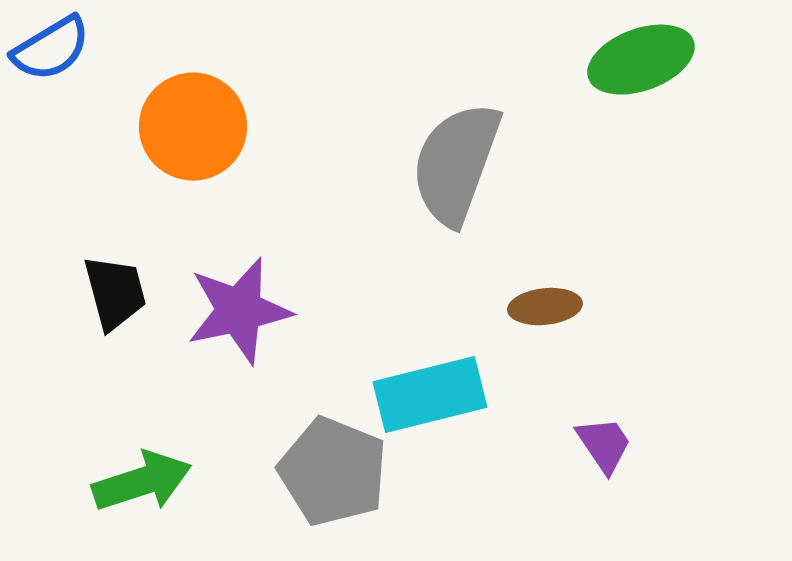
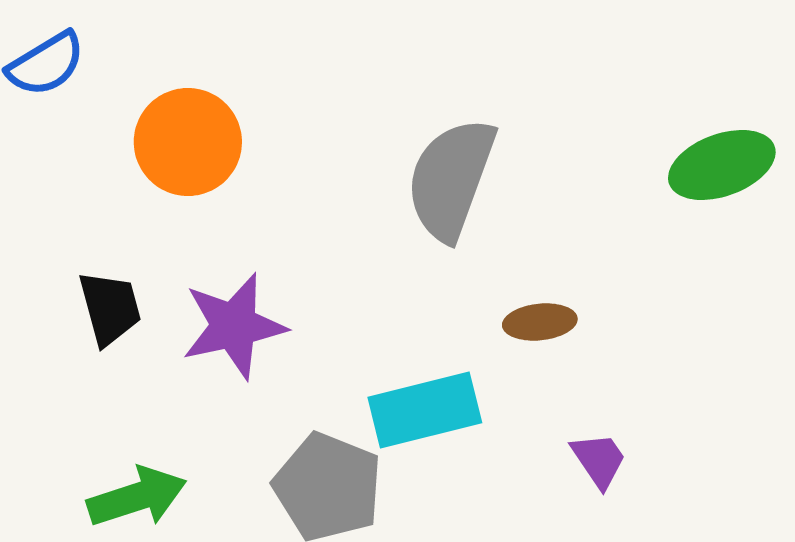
green ellipse: (641, 60) -> (722, 165), moved

